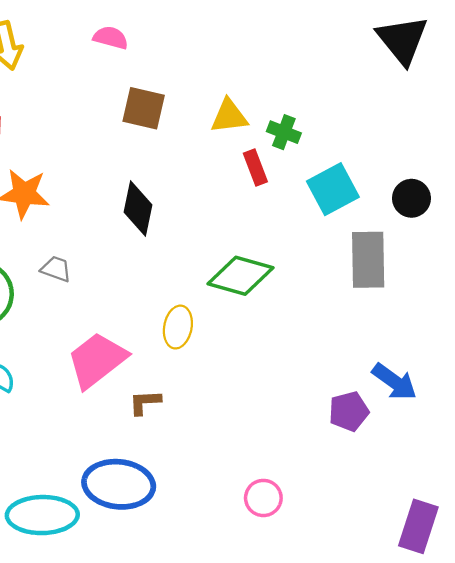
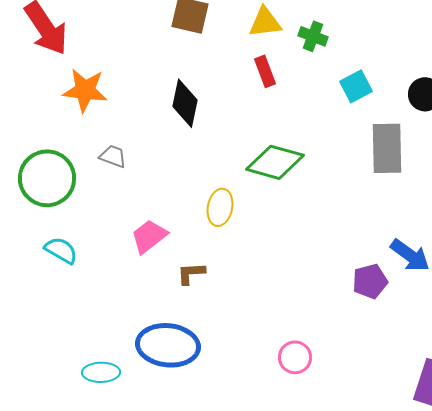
red rectangle: (255, 168) -> (265, 71), moved
cyan square: (333, 189) -> (356, 86), size x0.7
pink trapezoid: (97, 360) -> (149, 236), size x0.7
cyan ellipse: (42, 515) -> (101, 372), size x0.6

